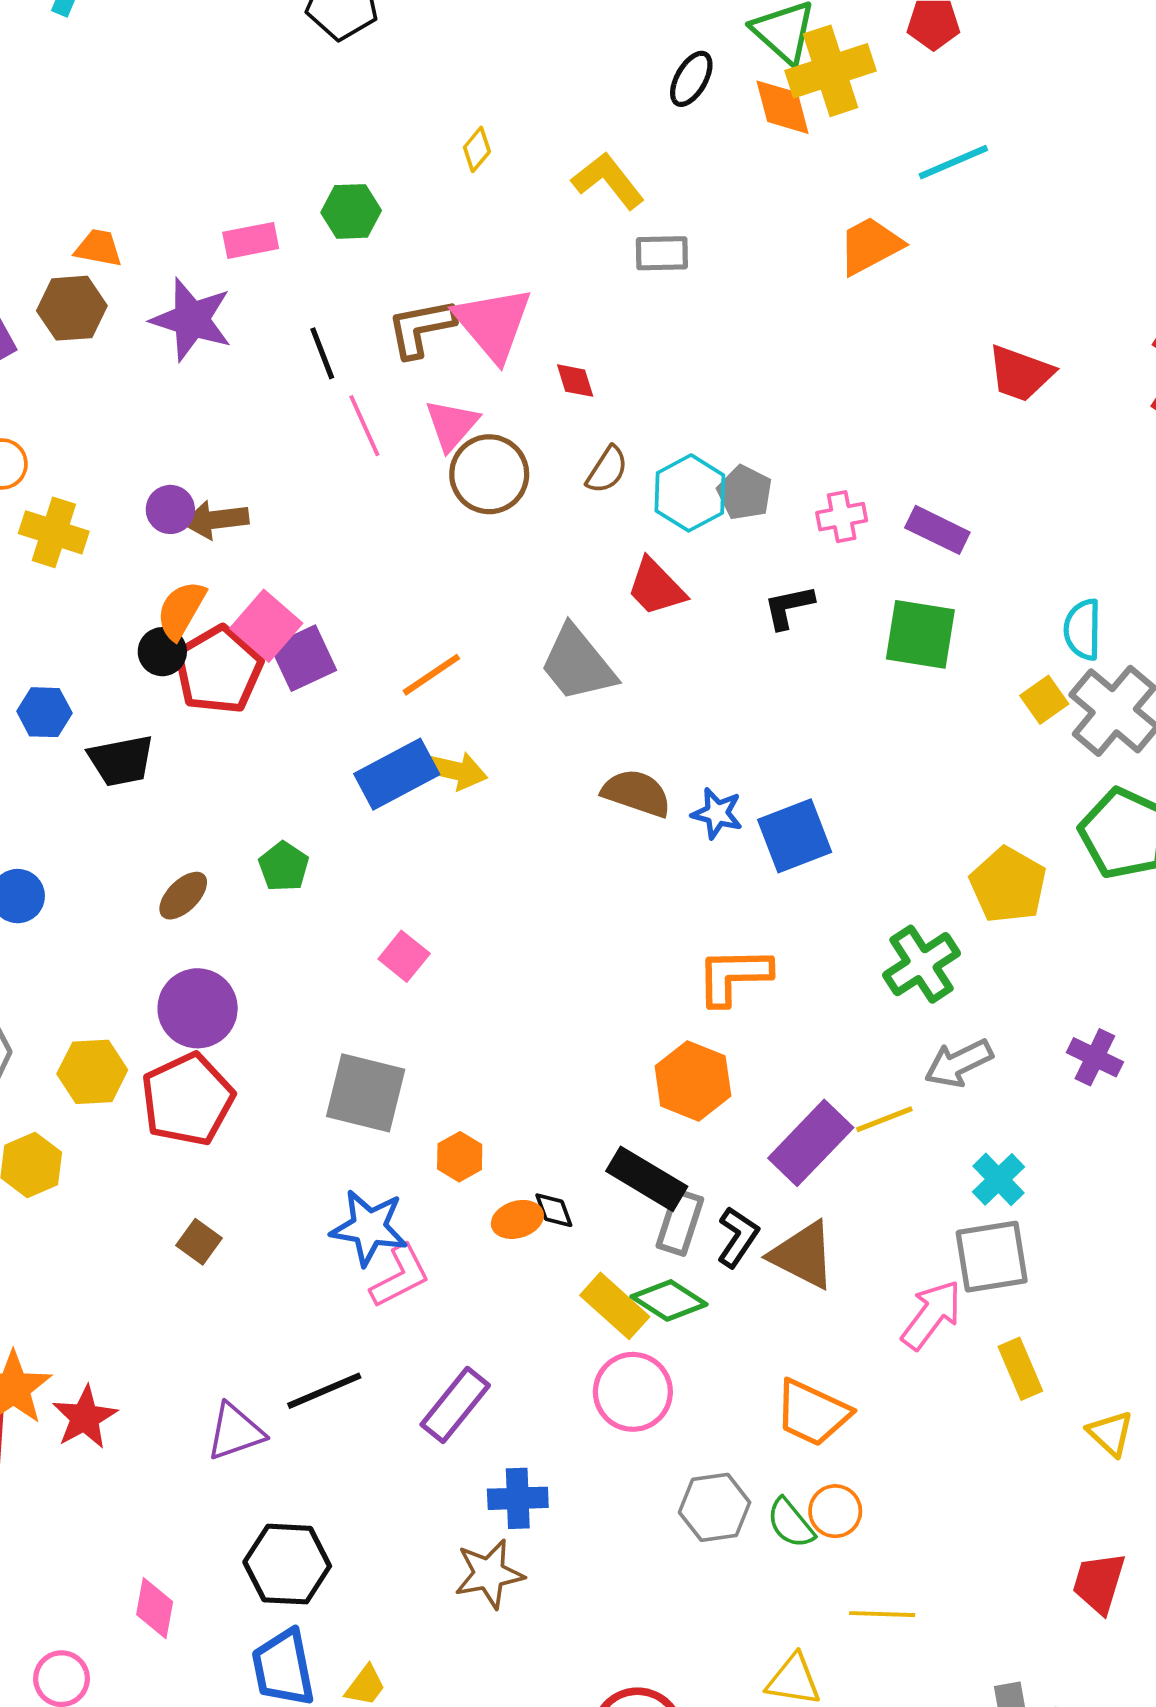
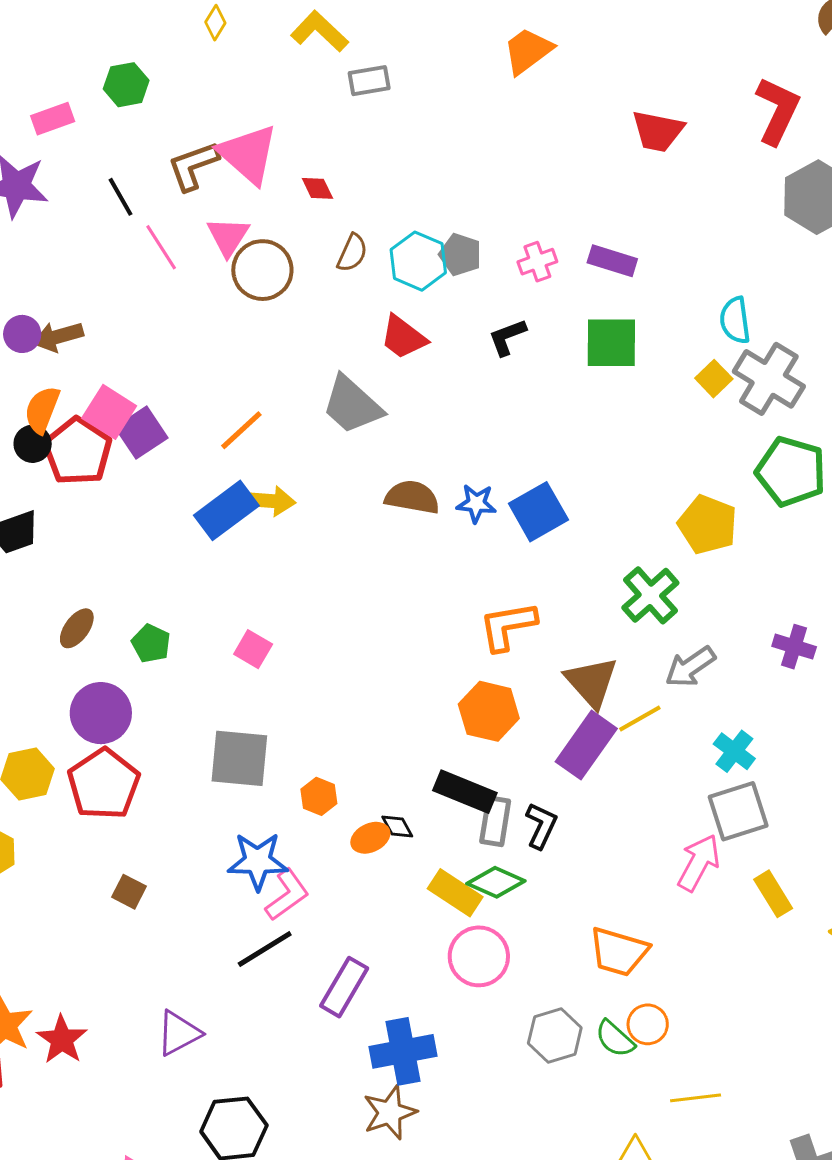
green pentagon: (284, 867) -> (151, 643), moved
brown triangle: (803, 1255) -> (591, 682), moved, turned 30
black line: (324, 1391) -> (265, 949), moved
blue cross: (518, 1498) -> (403, 1051), size x1.4

